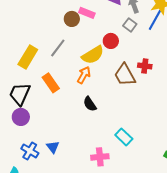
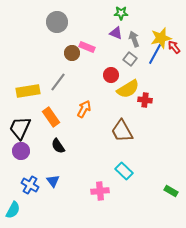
yellow semicircle: (93, 55) -> (128, 89), moved
yellow rectangle: (28, 57) -> (28, 91), turned 50
brown trapezoid: (125, 75) -> (122, 131), moved
black semicircle: (90, 104) -> (58, 146), moved

